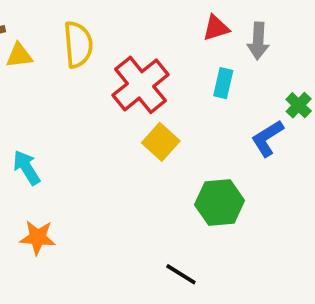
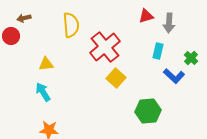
yellow triangle: (19, 56) -> (46, 64), moved
cyan rectangle: (223, 83) -> (158, 51), moved
blue L-shape: (267, 138) -> (174, 76), turned -105

